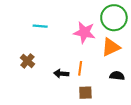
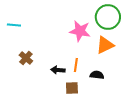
cyan line: (40, 26) -> (14, 25), moved
black semicircle: (117, 76) -> (97, 75), moved
brown square: (85, 93) -> (72, 88), moved

